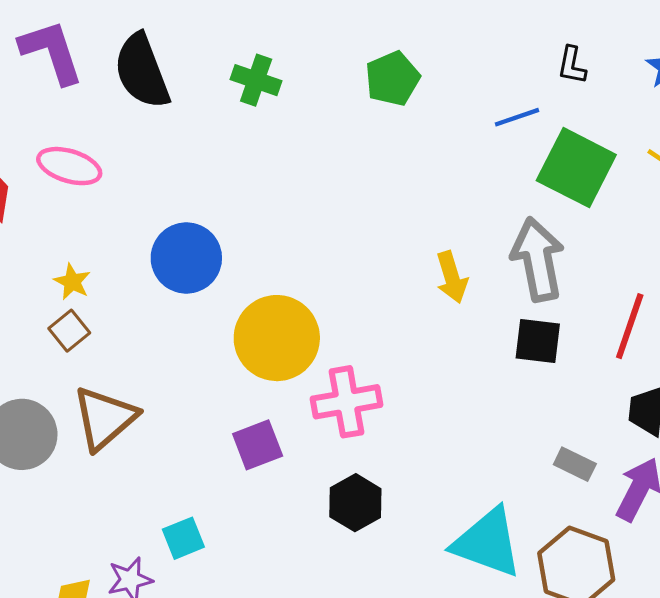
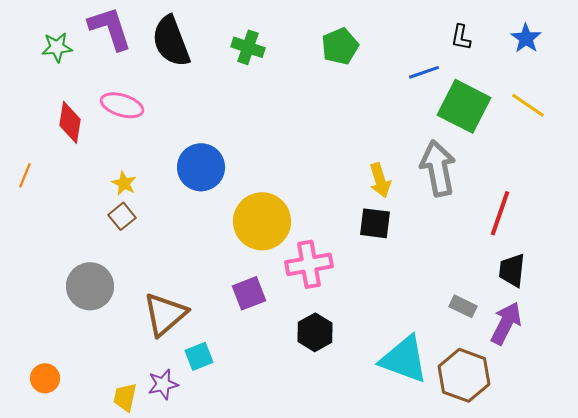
black square: (538, 341) -> (375, 223), moved
brown triangle: (105, 418) -> (165, 314), moved

